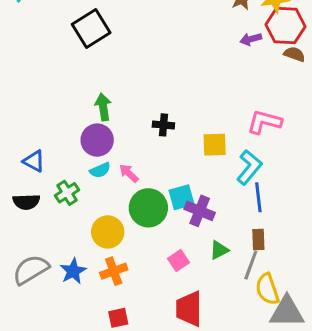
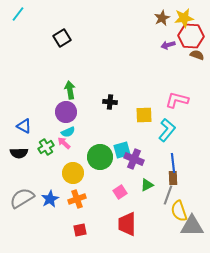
black square: (91, 29) -> (62, 38), size x0.7
pink arrow: (129, 173) -> (64, 143), moved
blue line: (258, 197) -> (173, 163), moved

